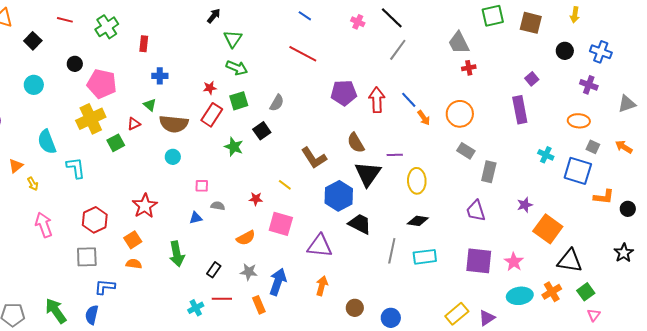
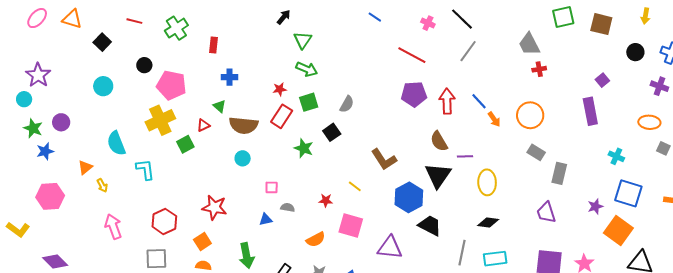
red line: (303, 54) -> (412, 55), moved
brown semicircle: (356, 143) -> (439, 141), moved
blue square: (578, 171) -> (628, 193), moved
red star: (145, 206) -> (214, 207), turned -30

